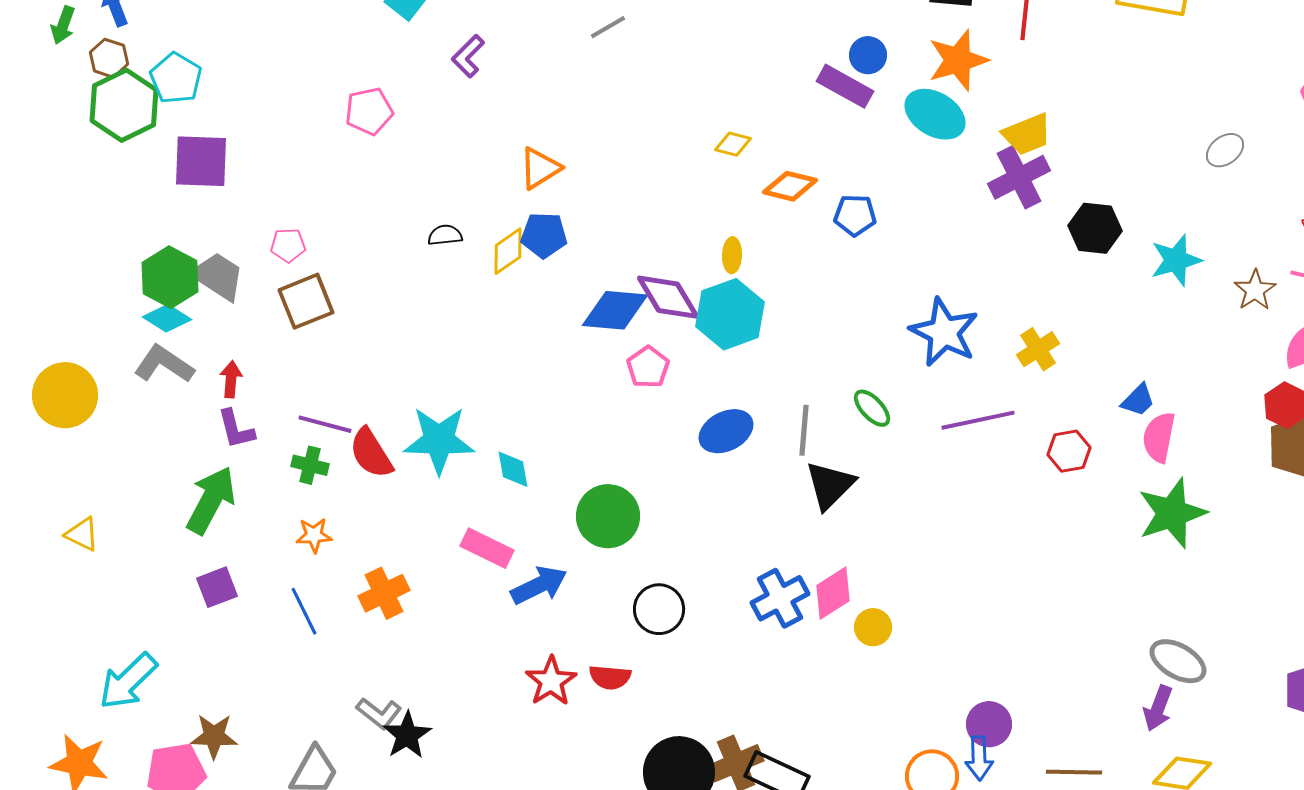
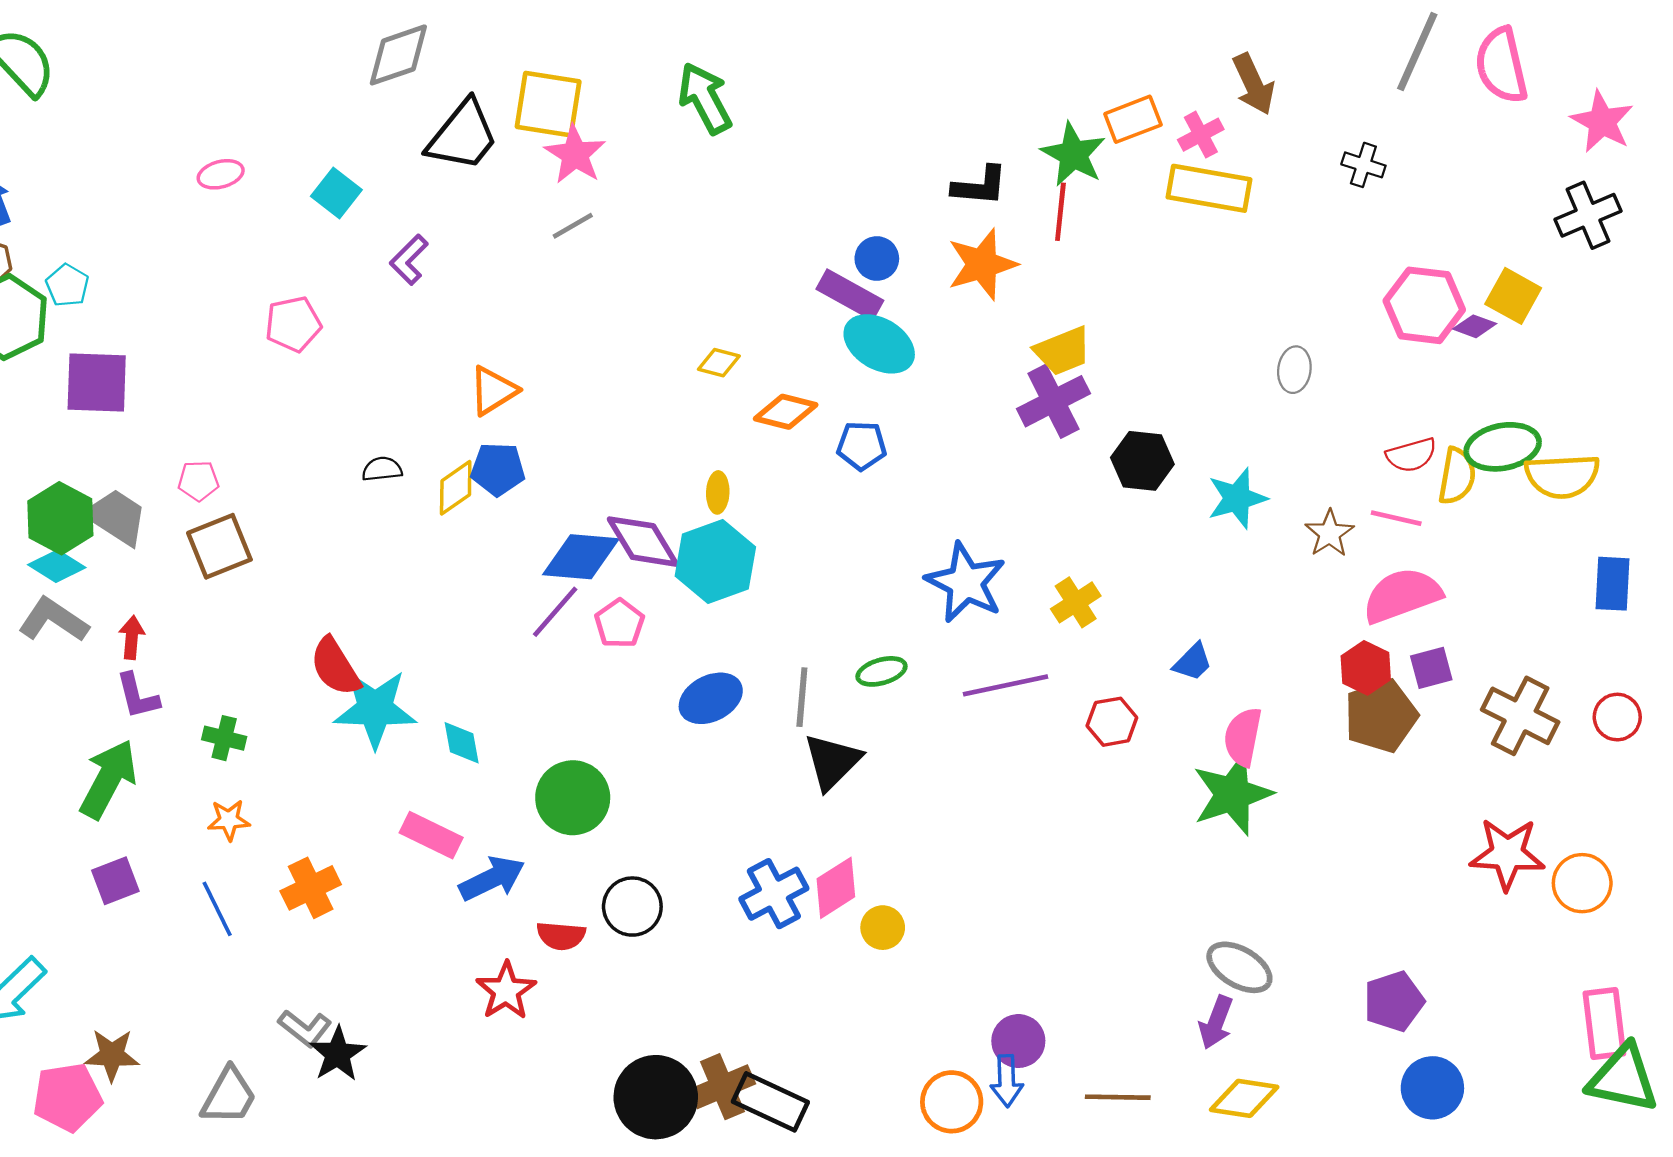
cyan pentagon: (176, 78) -> (67, 285), size x0.7
cyan ellipse: (935, 114) -> (879, 344), moved
gray ellipse: (1225, 150) -> (1294, 370), turned -45
green ellipse: (872, 408) -> (881, 671), turned -63
purple line: (325, 424) -> (555, 612), moved, turned -64
pink semicircle: (1159, 437) -> (1243, 737), moved
red semicircle: (371, 453) -> (335, 667), moved
red semicircle: (610, 677) -> (561, 936), moved

